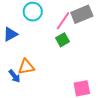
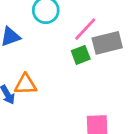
gray rectangle: (82, 14) -> (107, 43), moved

